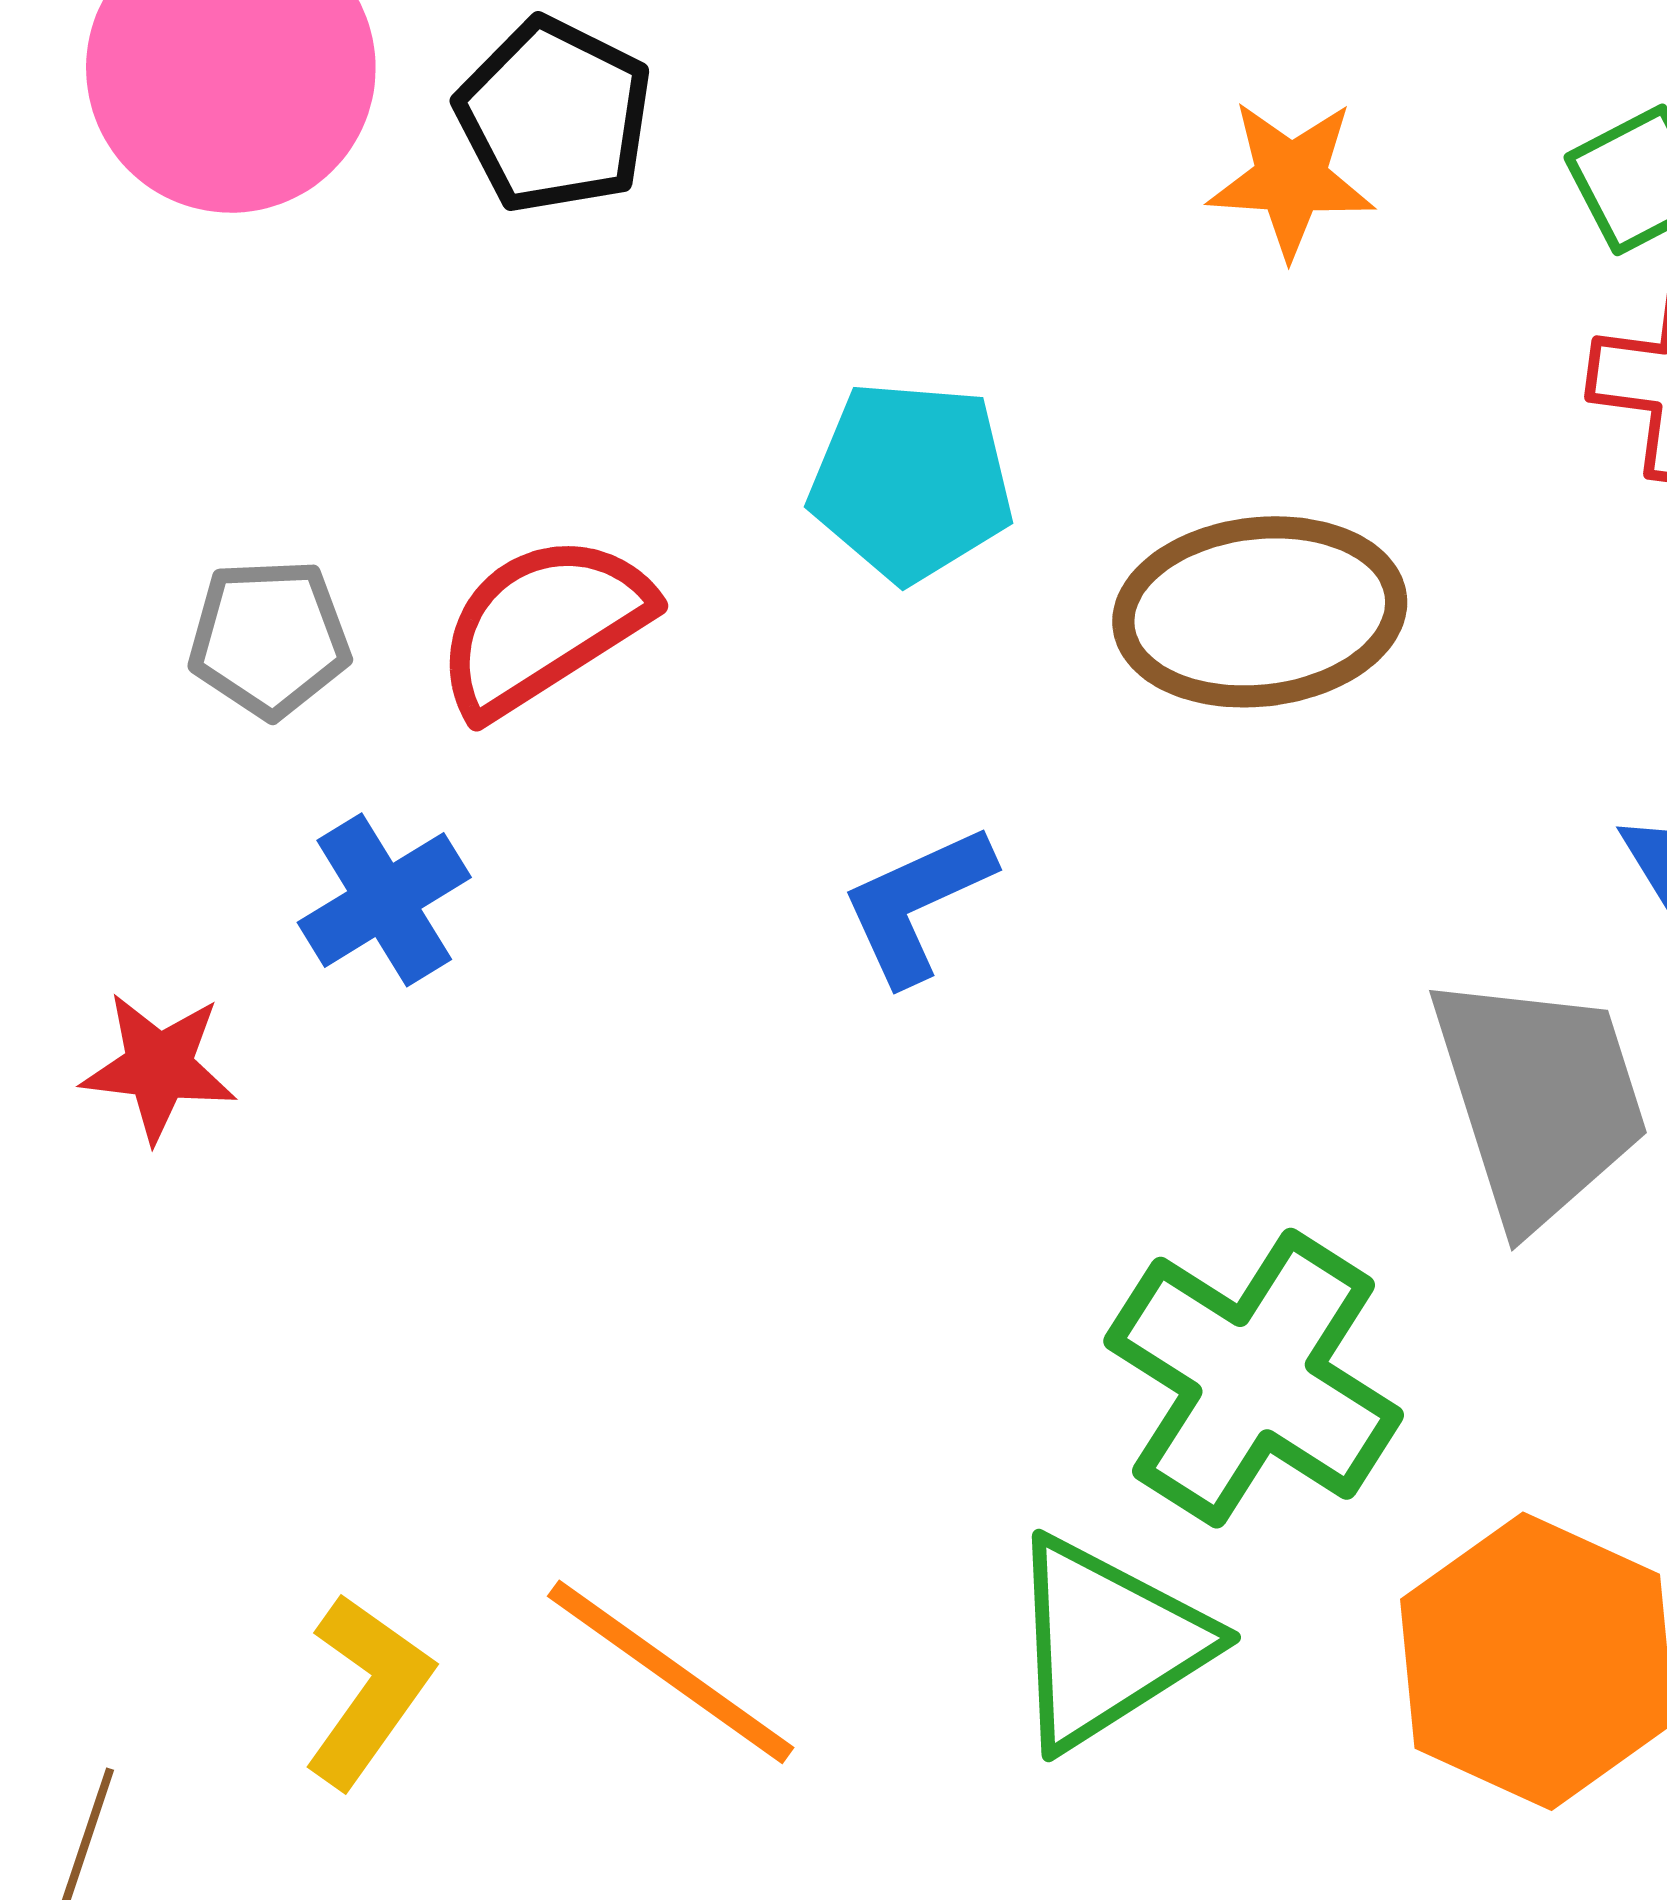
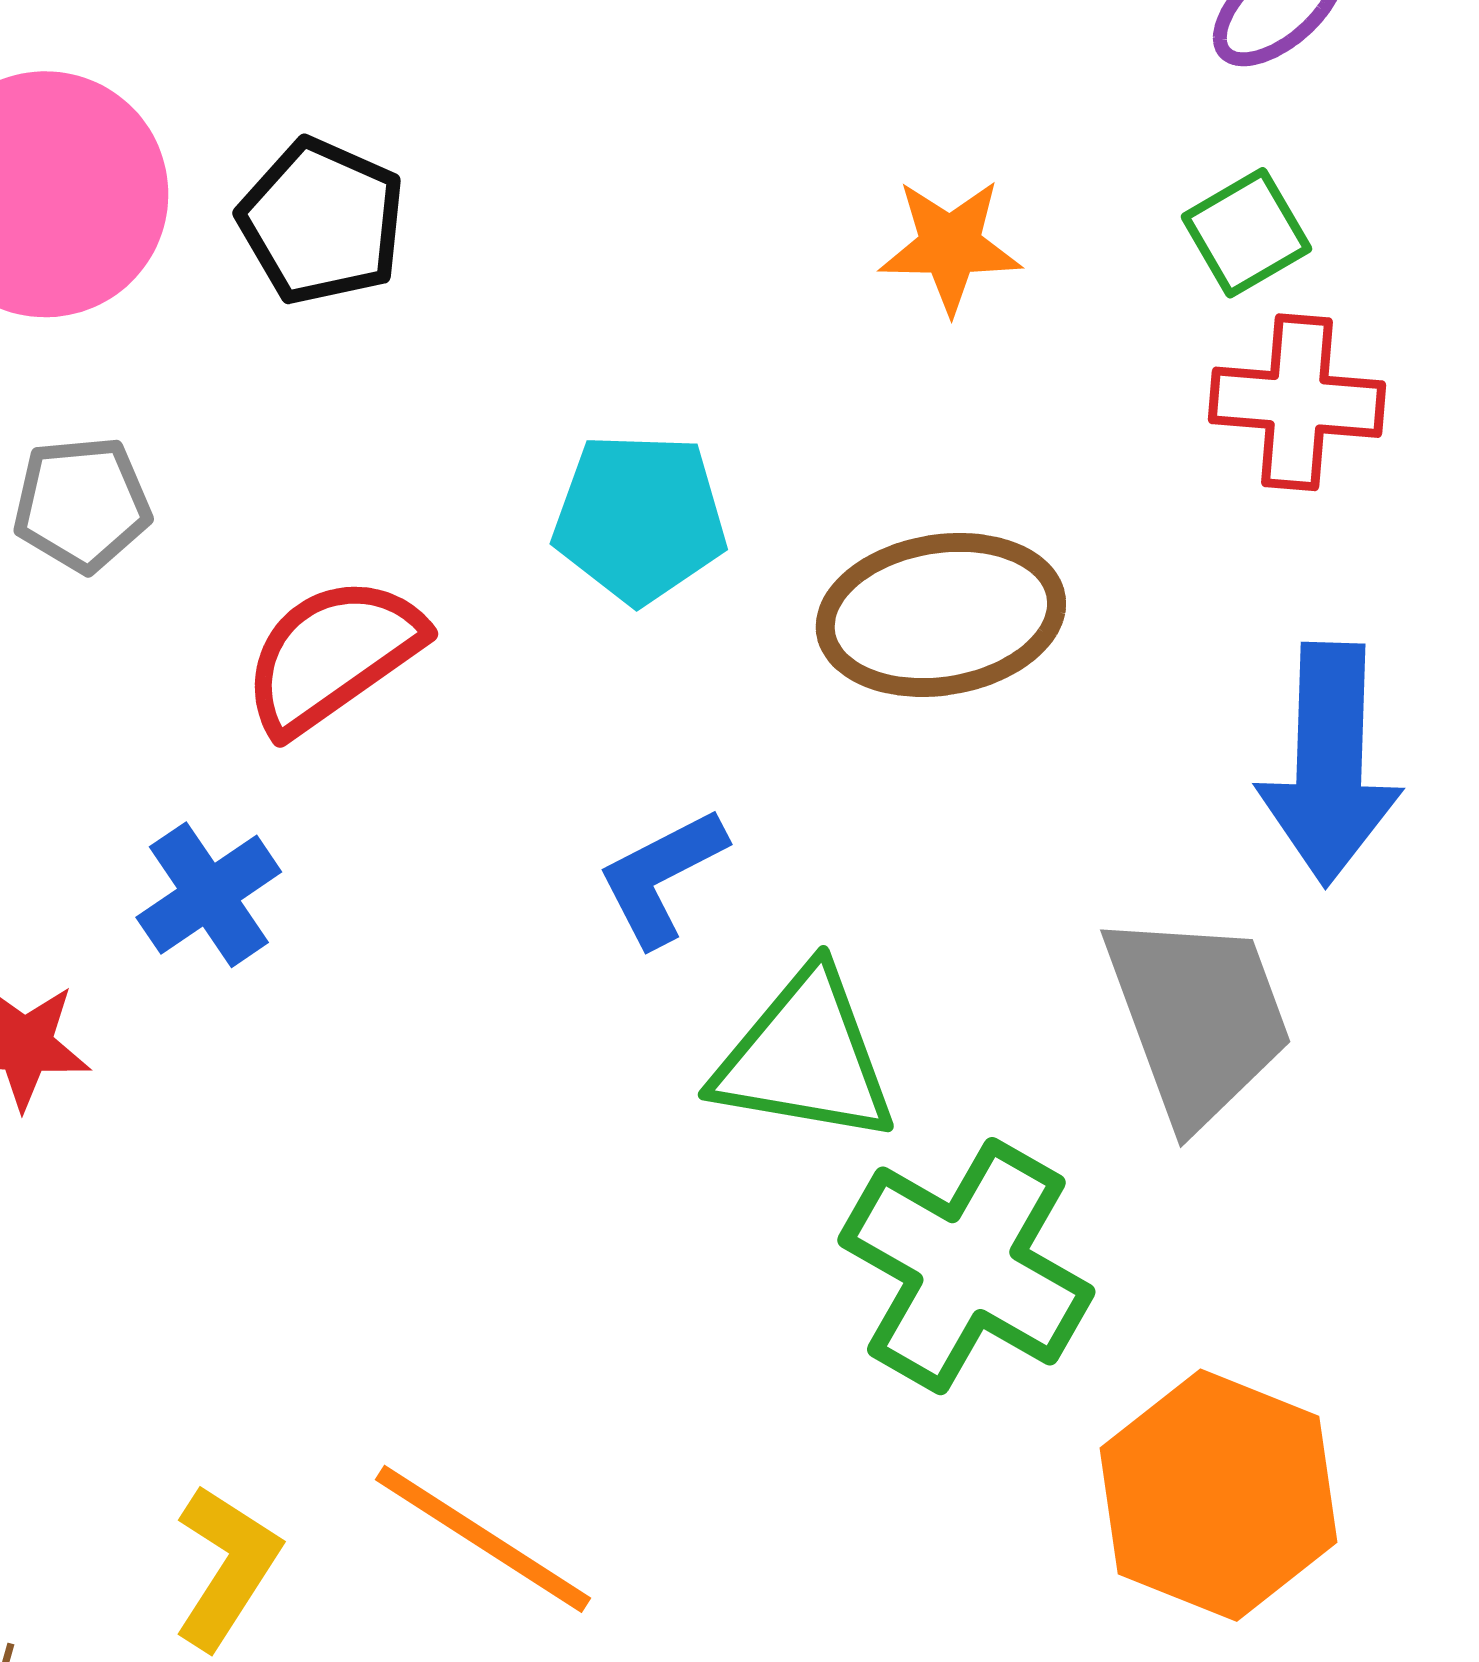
gray pentagon: (269, 638) -> (82, 504), moved
green triangle: (1107, 1643) -> (805, 1057), moved, turned 45

